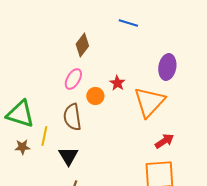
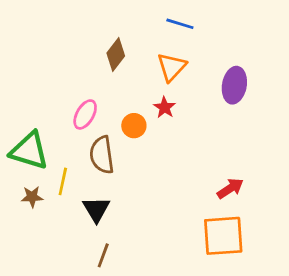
pink ellipse: (73, 79) -> (85, 114), moved
orange triangle: (149, 102) -> (172, 67), moved, size x0.7

